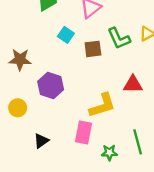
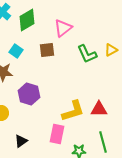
cyan square: (66, 35) -> (16, 51), moved
brown square: (93, 49) -> (47, 50), moved
red triangle: (133, 84) -> (99, 109), moved

